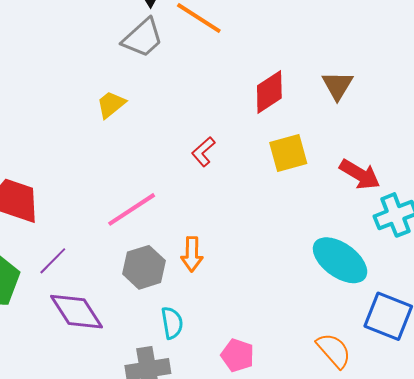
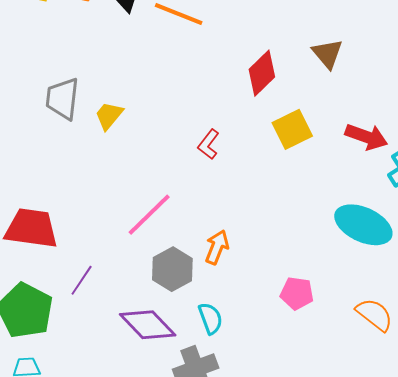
gray trapezoid: (143, 38) -> (62, 99), moved, turned 150
orange arrow: (192, 254) -> (217, 247), turned -148
purple diamond: (77, 312) -> (148, 325), moved
pink pentagon: (238, 355) -> (297, 293), moved

